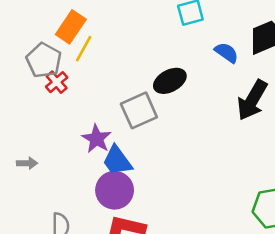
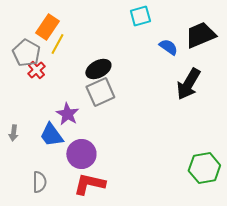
black ellipse: (170, 81) -> (98, 69), moved
blue trapezoid: (117, 161) -> (51, 135), moved
gray arrow: (27, 163) -> (13, 133), turned 98

